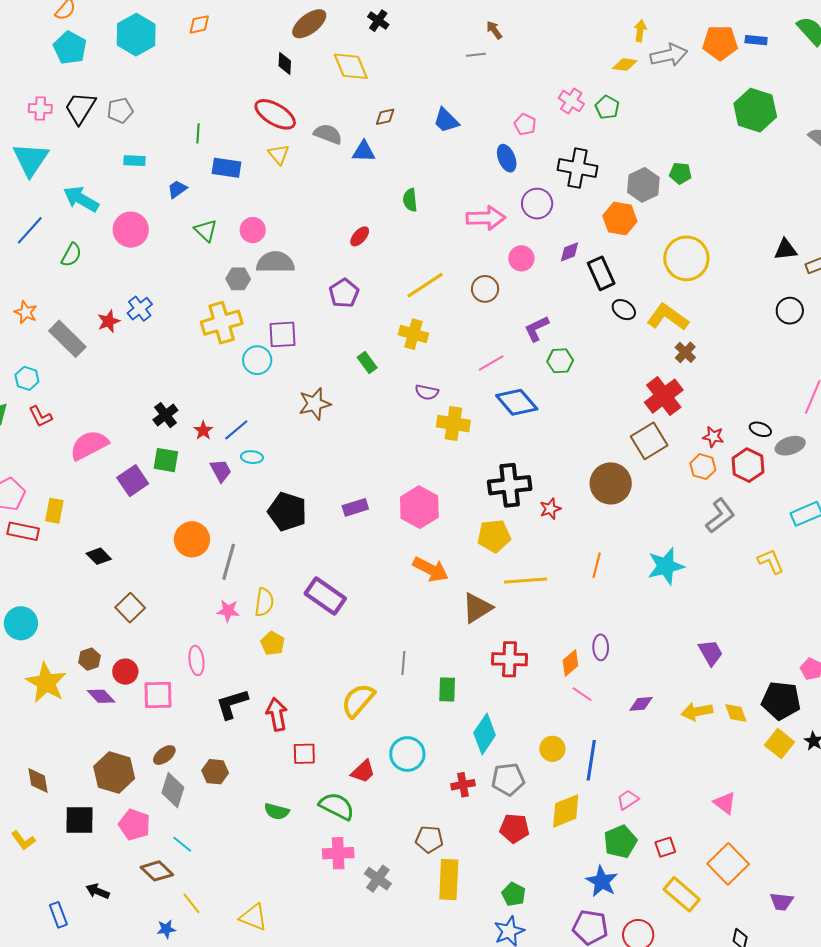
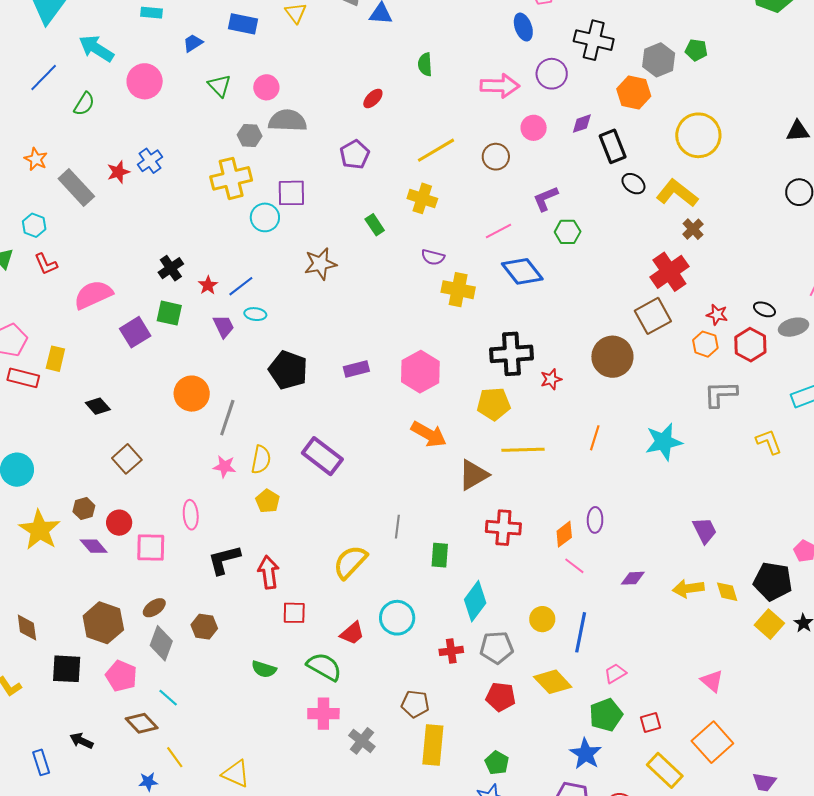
gray L-shape: (720, 516) -> (721, 394), turned -147
yellow diamond: (566, 811) -> (553, 682), turned 66

